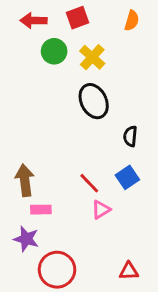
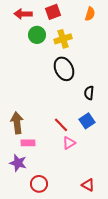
yellow cross: (92, 57) -> (63, 39), turned 30
red circle: (57, 270) -> (39, 184), size x0.7
red triangle: (129, 271) -> (88, 185), turned 32

